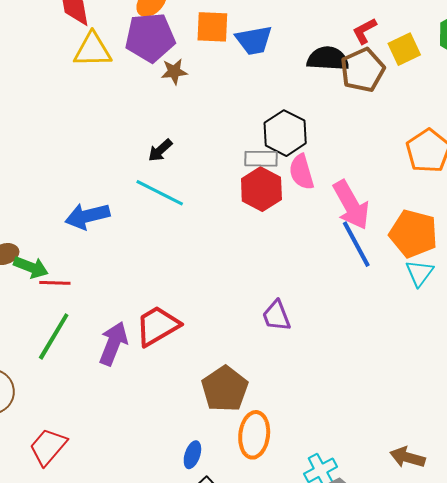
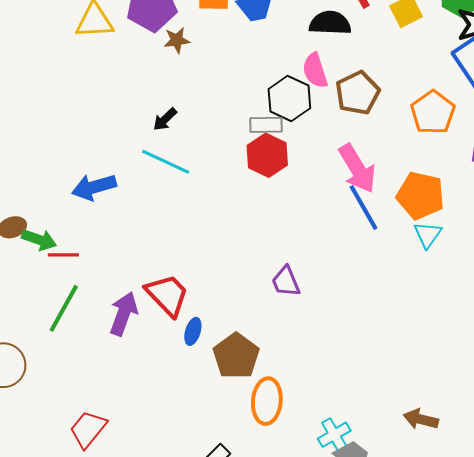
brown pentagon: (363, 70) -> (358, 93), moved
pink semicircle: (301, 172) -> (315, 71), moved
red trapezoid: (158, 326) -> (167, 295), turned 78
red trapezoid: (48, 447) -> (88, 429), moved
blue ellipse: (192, 455) -> (193, 331), moved

